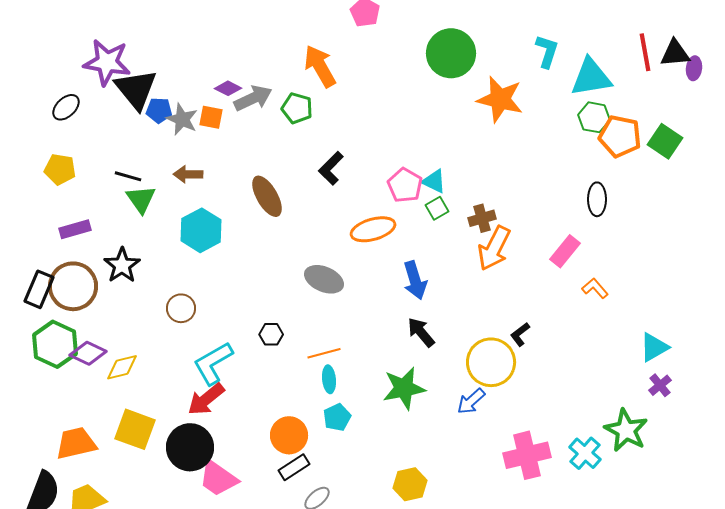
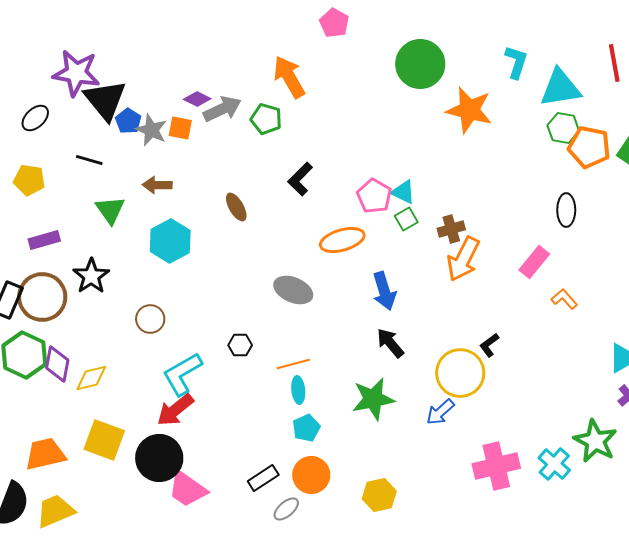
blue pentagon: (159, 110) -> (128, 121), turned 30
black line: (128, 176) -> (89, 160), moved
brown ellipse: (267, 196) -> (236, 207), size x0.7
purple diamond: (88, 353) -> (57, 364), turned 75
orange circle: (289, 435) -> (311, 475), moved

